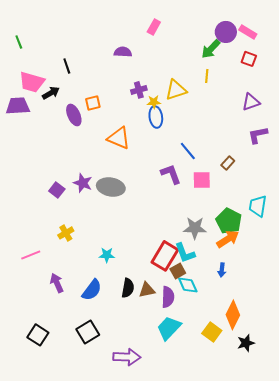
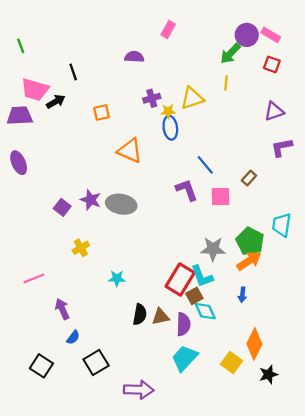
purple ellipse: (74, 115) -> (19, 163), moved
yellow cross: (66, 233) -> (81, 248), moved
blue semicircle: (92, 290) -> (73, 337), moved, size x0.6

